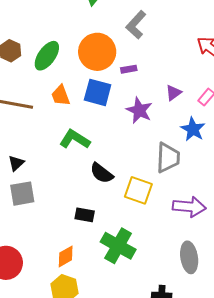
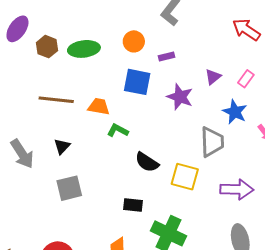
orange circle: (97, 52) -> (134, 41), size x0.6
green ellipse: (47, 56) -> (84, 49), turned 52
orange trapezoid: (61, 95) -> (99, 107), moved, turned 125
green L-shape: (75, 139) -> (118, 130), size x0.7
black triangle: (16, 163) -> (62, 146), moved

